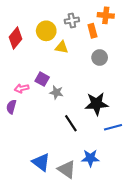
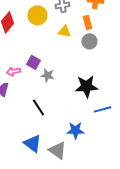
orange rectangle: (92, 31) -> (87, 22), moved
yellow triangle: (62, 47) -> (64, 31), moved
black line: (71, 123) -> (38, 107), moved
blue star: (90, 158) -> (75, 130), moved

